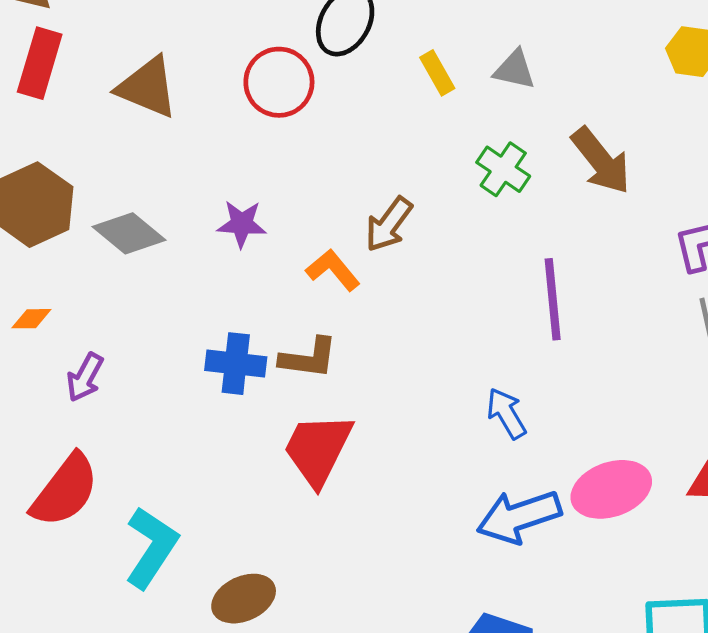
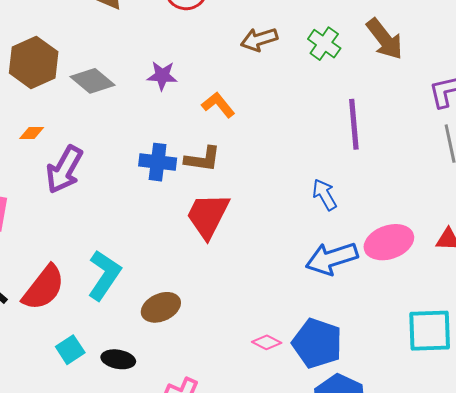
brown arrow: (389, 224) -> (259, 39), moved, turned 36
purple arrow: (85, 377) -> (64, 170), size x1.6
red semicircle: (65, 490) -> (44, 288), moved

